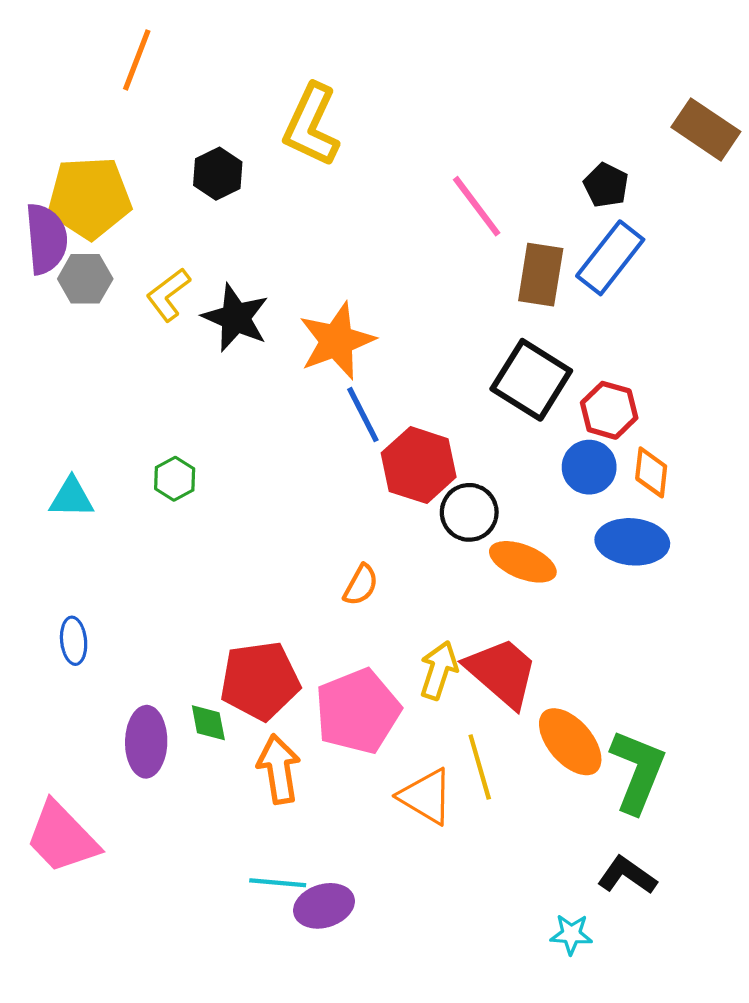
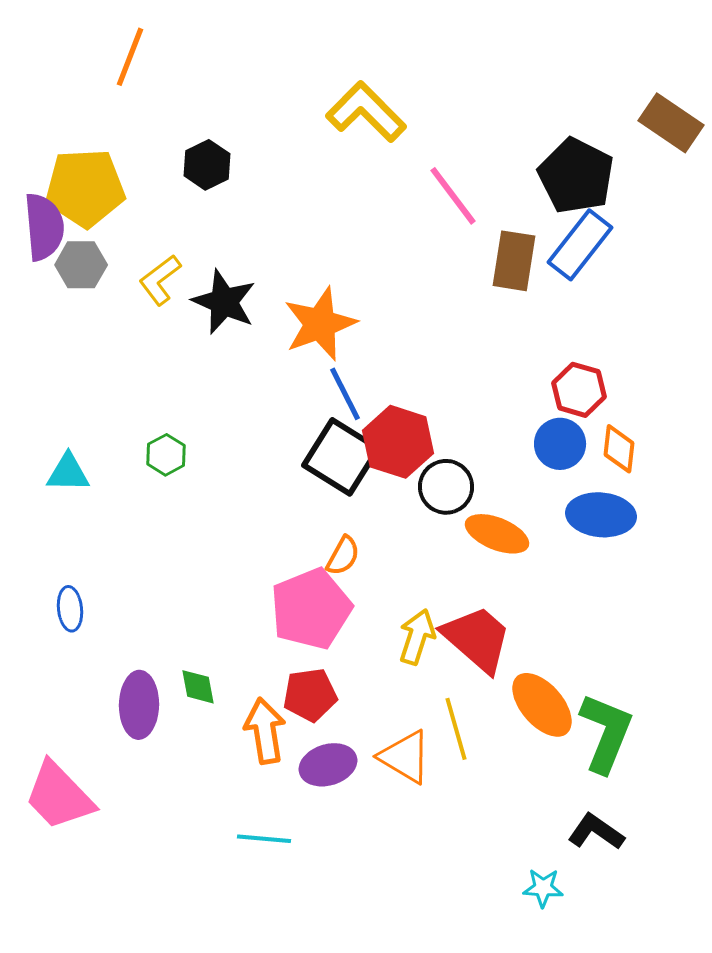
yellow L-shape: (311, 125) -> (366, 112), moved, turned 110
black pentagon: (606, 185) -> (576, 176), size x1.8
black square: (531, 380) -> (341, 457), moved
red pentagon: (260, 681) -> (310, 695), moved, size x0.7
pink pentagon: (358, 711) -> (311, 609), moved
purple ellipse: (324, 906) -> (328, 765), moved

